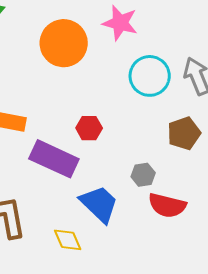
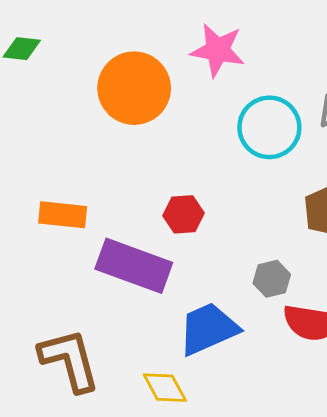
blue trapezoid: (99, 204) -> (208, 329), turned -63

